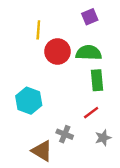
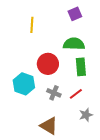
red circle: (57, 52) -> (48, 64), moved
gray cross: (65, 134) -> (54, 93), moved
brown triangle: (42, 151) -> (49, 126), moved

